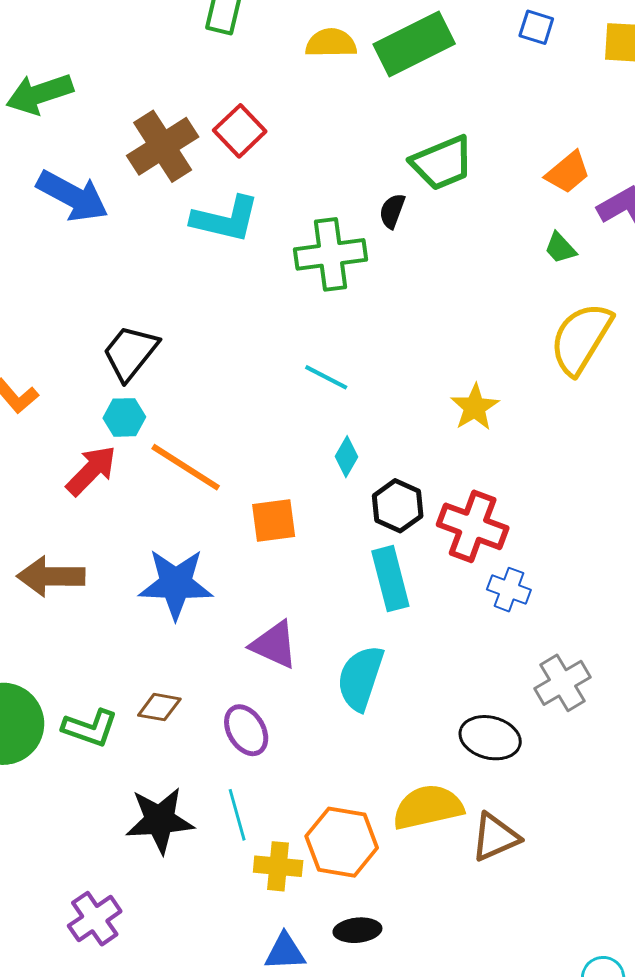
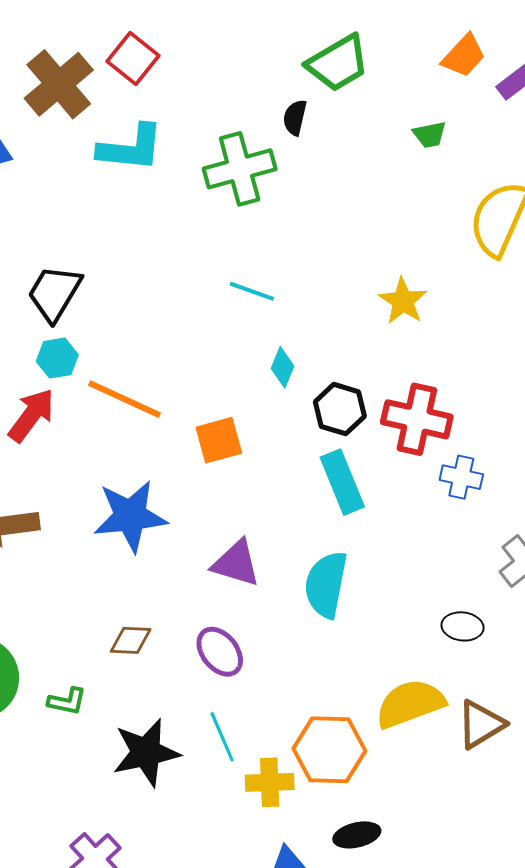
green trapezoid: (560, 248) -> (430, 135), moved, turned -51
green L-shape: (90, 728) -> (67, 701), moved, size x0.7
black ellipse: (490, 738) -> (463, 626), size x0.7

